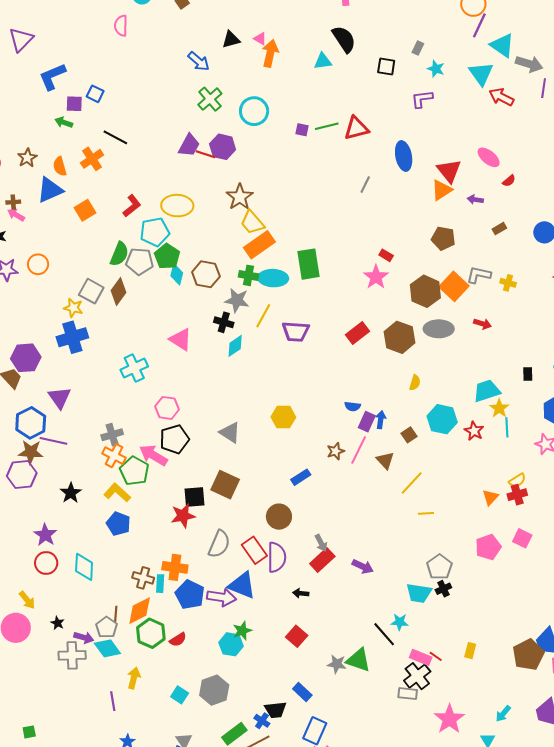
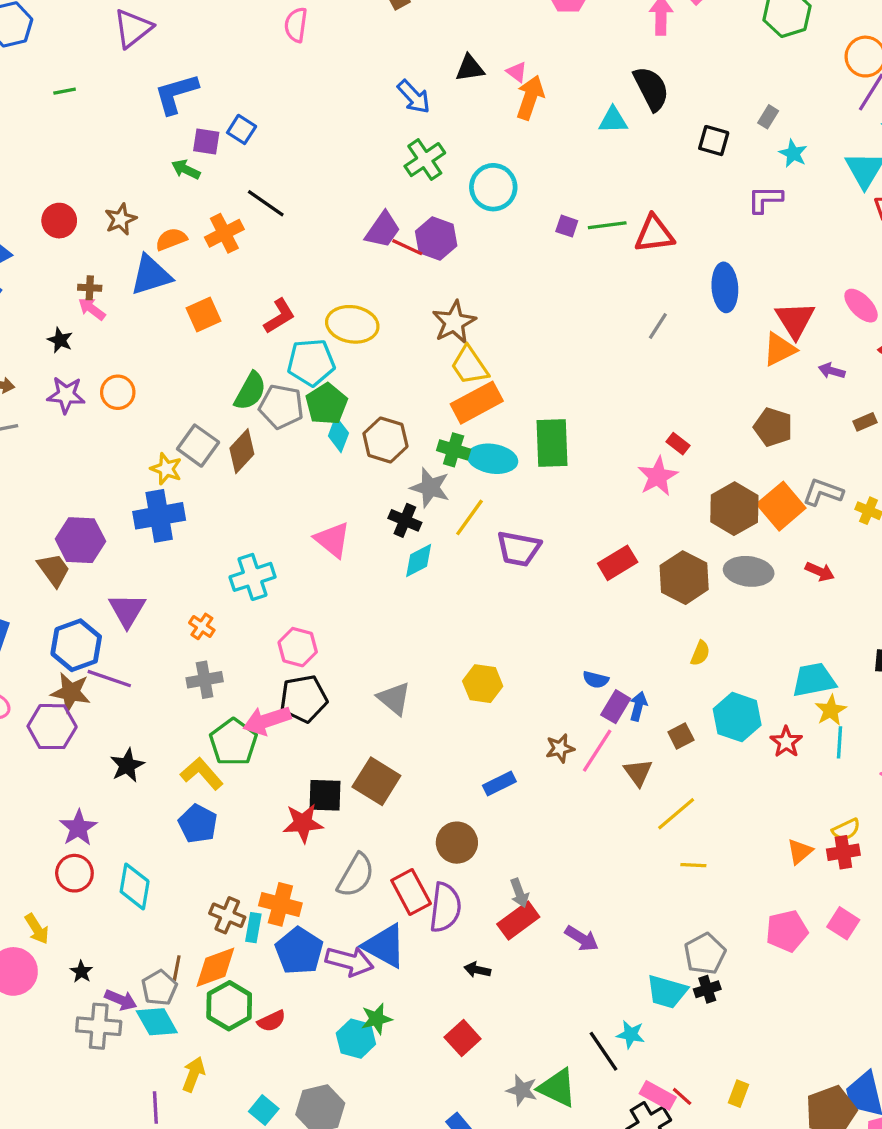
orange semicircle: (60, 166) -> (171, 239), turned 78
pink arrow: (153, 455) -> (267, 720), turned -56
orange cross: (114, 456) -> (202, 626), moved, size x0.7

